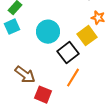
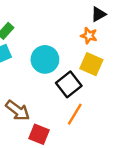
orange star: (98, 18) -> (89, 36), moved
yellow square: (87, 36) -> (91, 64), turned -30

